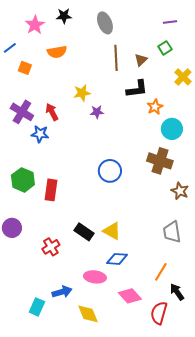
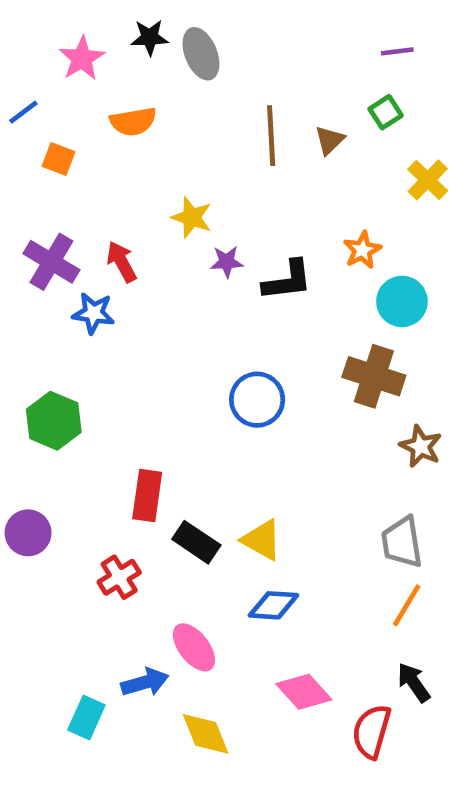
gray ellipse: (105, 23) -> (201, 54), moved
black L-shape: (137, 89) -> (287, 280), moved
yellow star: (82, 93) -> (192, 217), turned 30
red rectangle: (51, 190) -> (147, 495), moved
orange line: (161, 272) -> (407, 605), moved
pink ellipse: (95, 277) -> (194, 647), moved, turned 45

